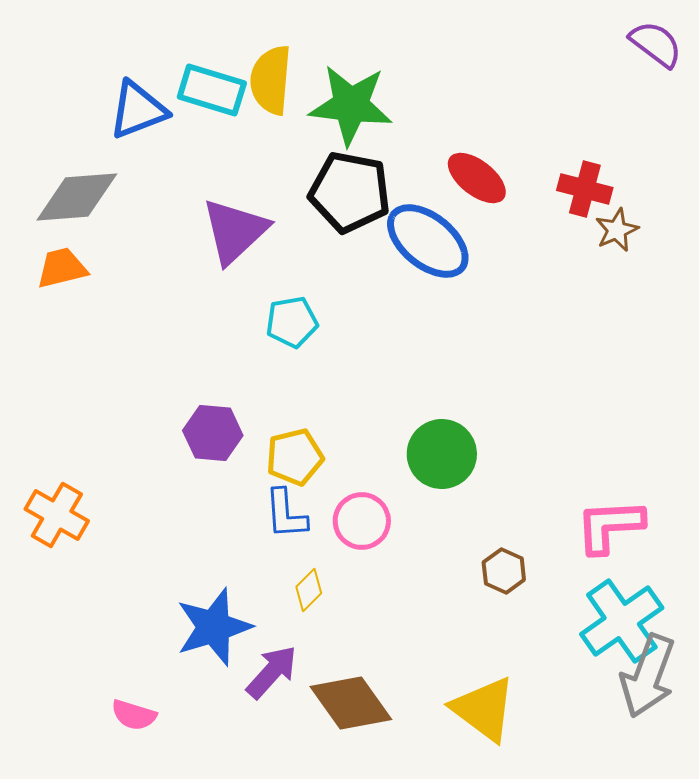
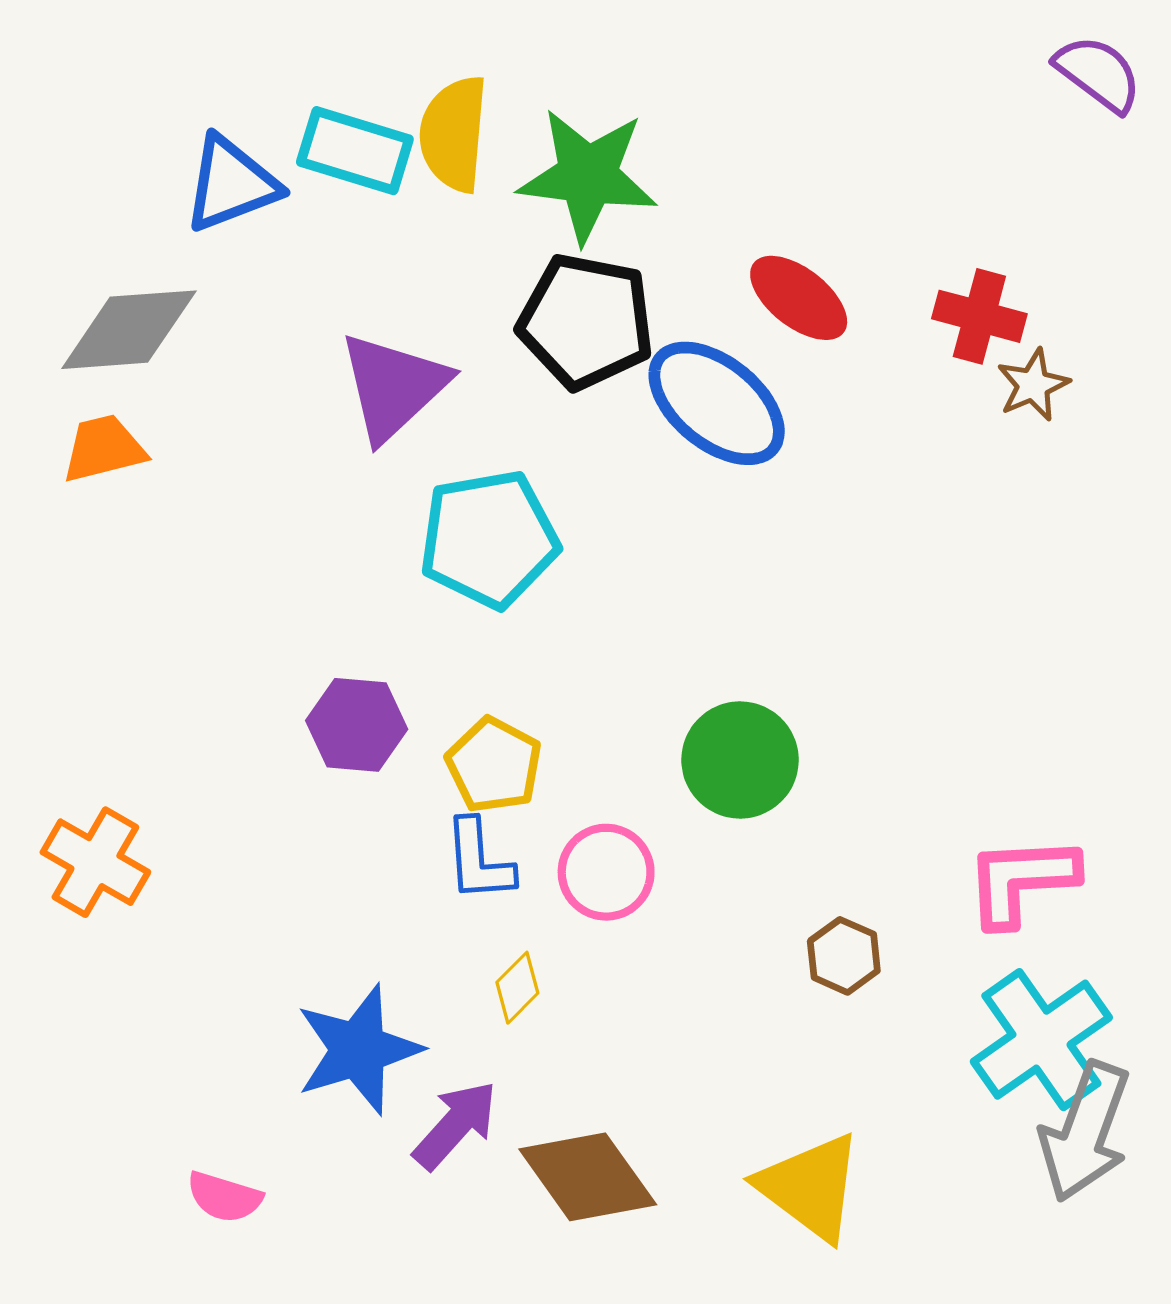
cyan pentagon: (292, 322) -> (489, 539), size x1.6
yellow pentagon: (295, 457) -> (494, 765), turned -30

